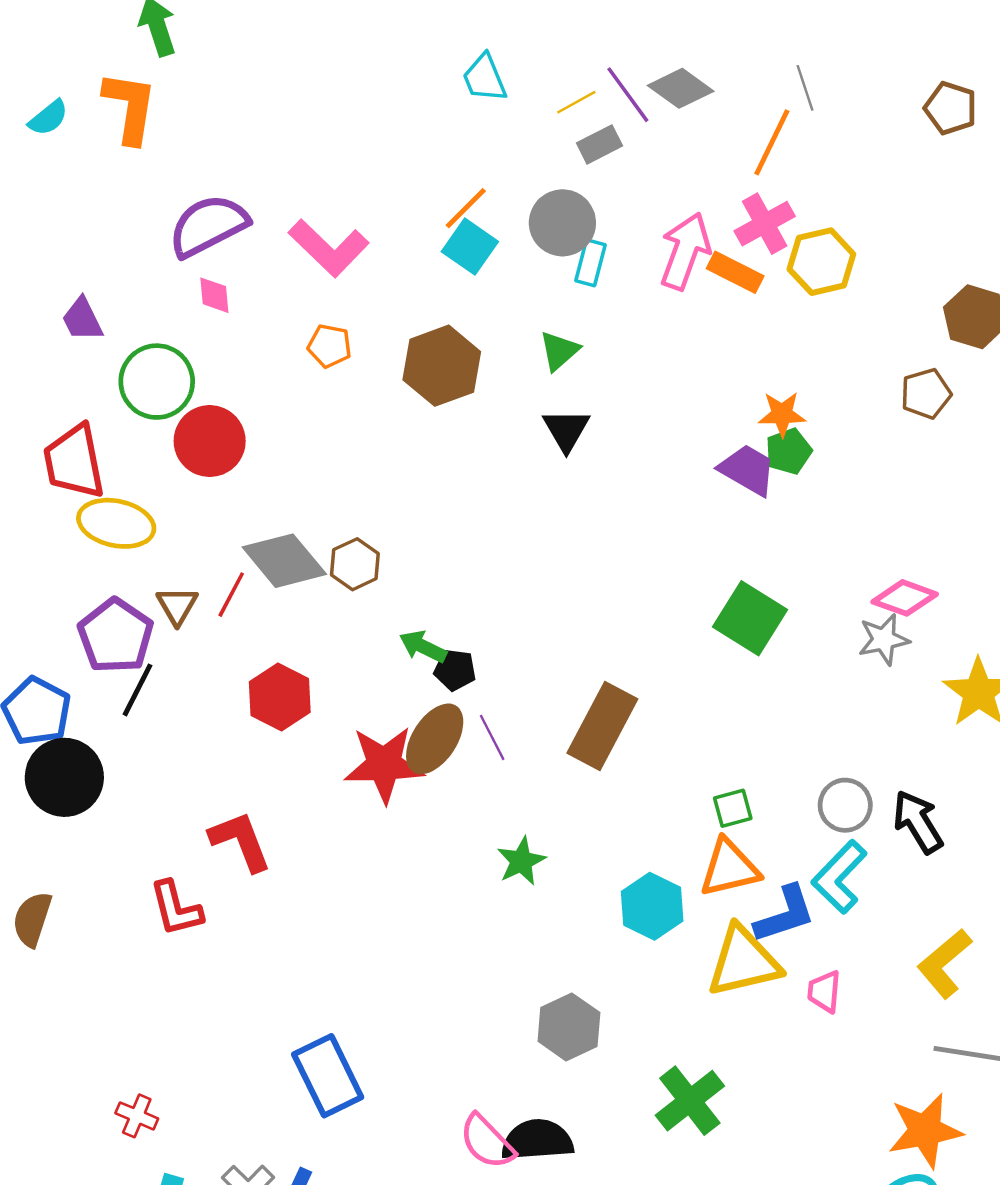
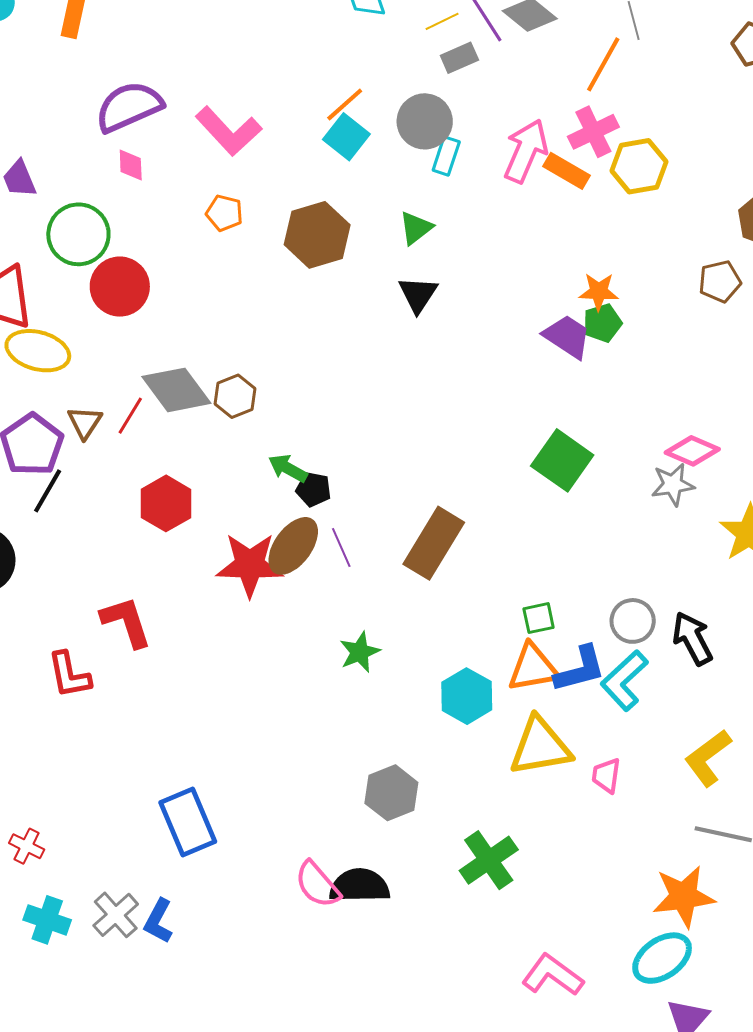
blue L-shape: (785, 914) -> (580, 669), moved

